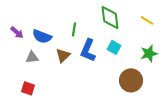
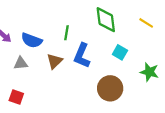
cyan square: (114, 47) -> (120, 52), moved
green star: (149, 53) -> (149, 72), moved, turned 30
brown circle: (131, 80) -> (110, 88), moved

